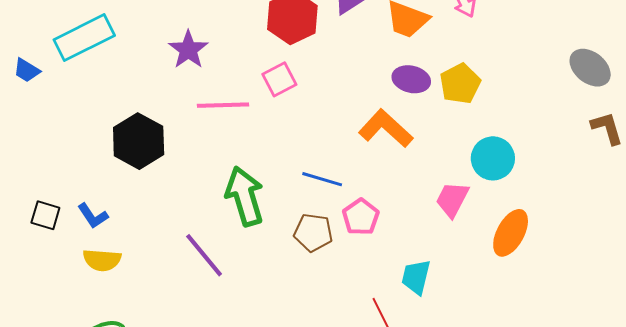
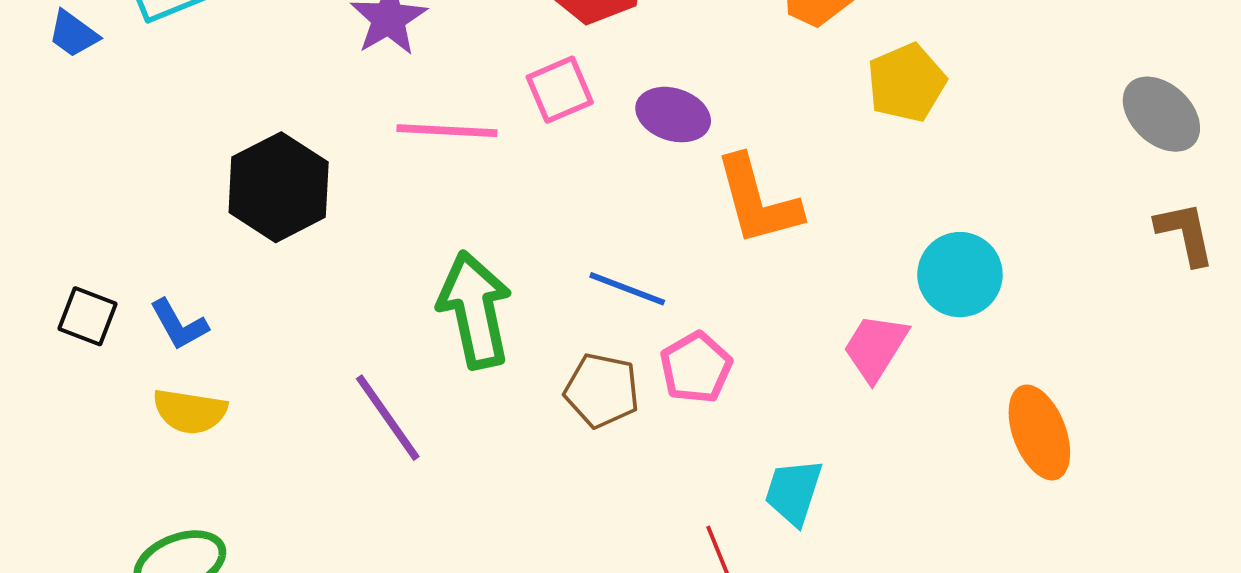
purple ellipse: (411, 79) -> (673, 115), moved
yellow pentagon: (460, 84) -> (906, 83), moved
orange L-shape: (386, 129) -> (758, 201), turned -152
orange ellipse: (511, 233) -> (1039, 433), moved, turned -54

